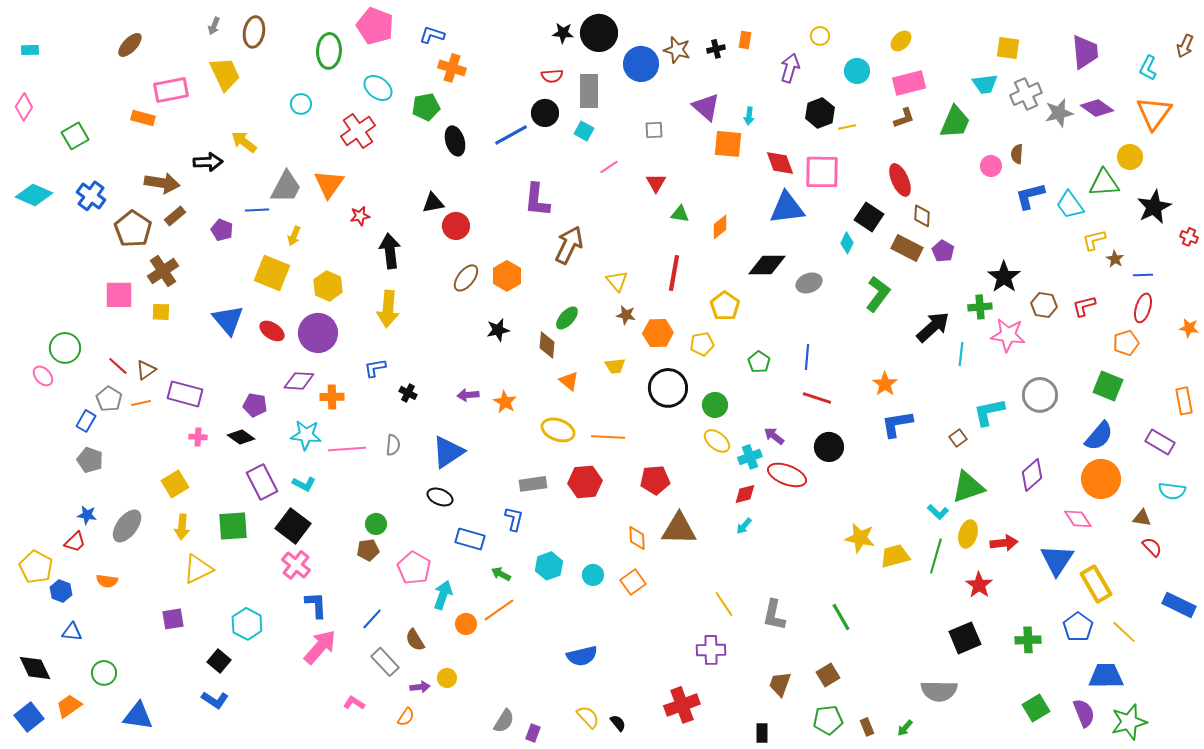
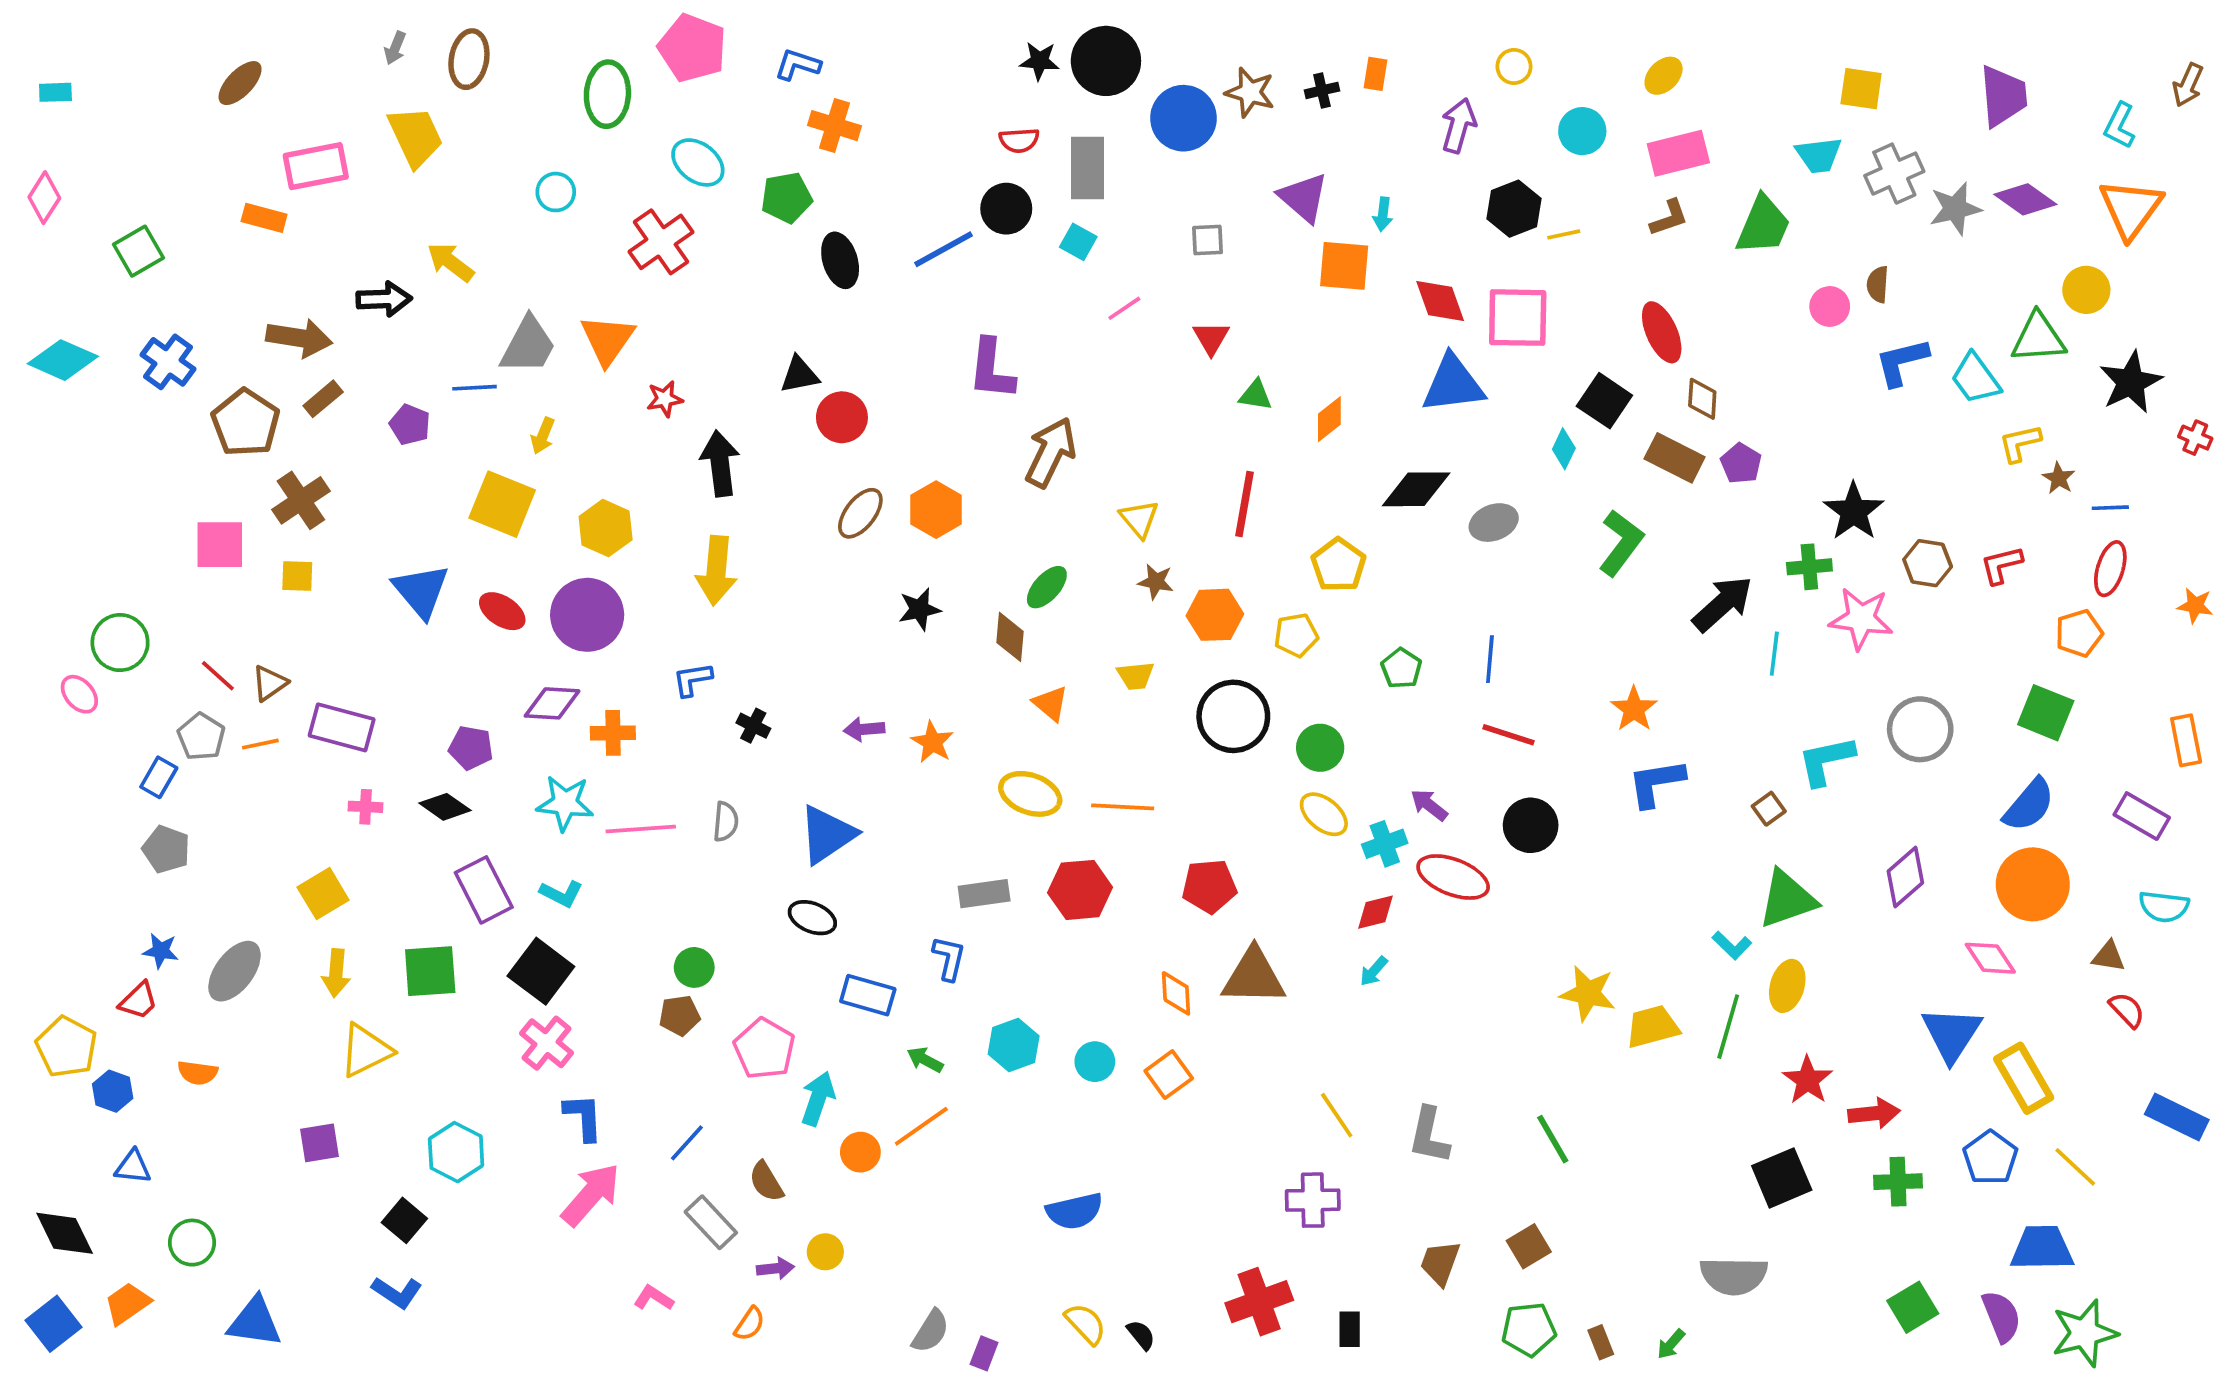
red arrow: (1004, 543) -> (1874, 1113), moved
black rectangle: (762, 733) -> (1350, 1329), moved

